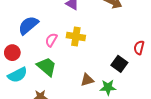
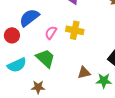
red circle: (12, 53) -> (12, 35), moved

